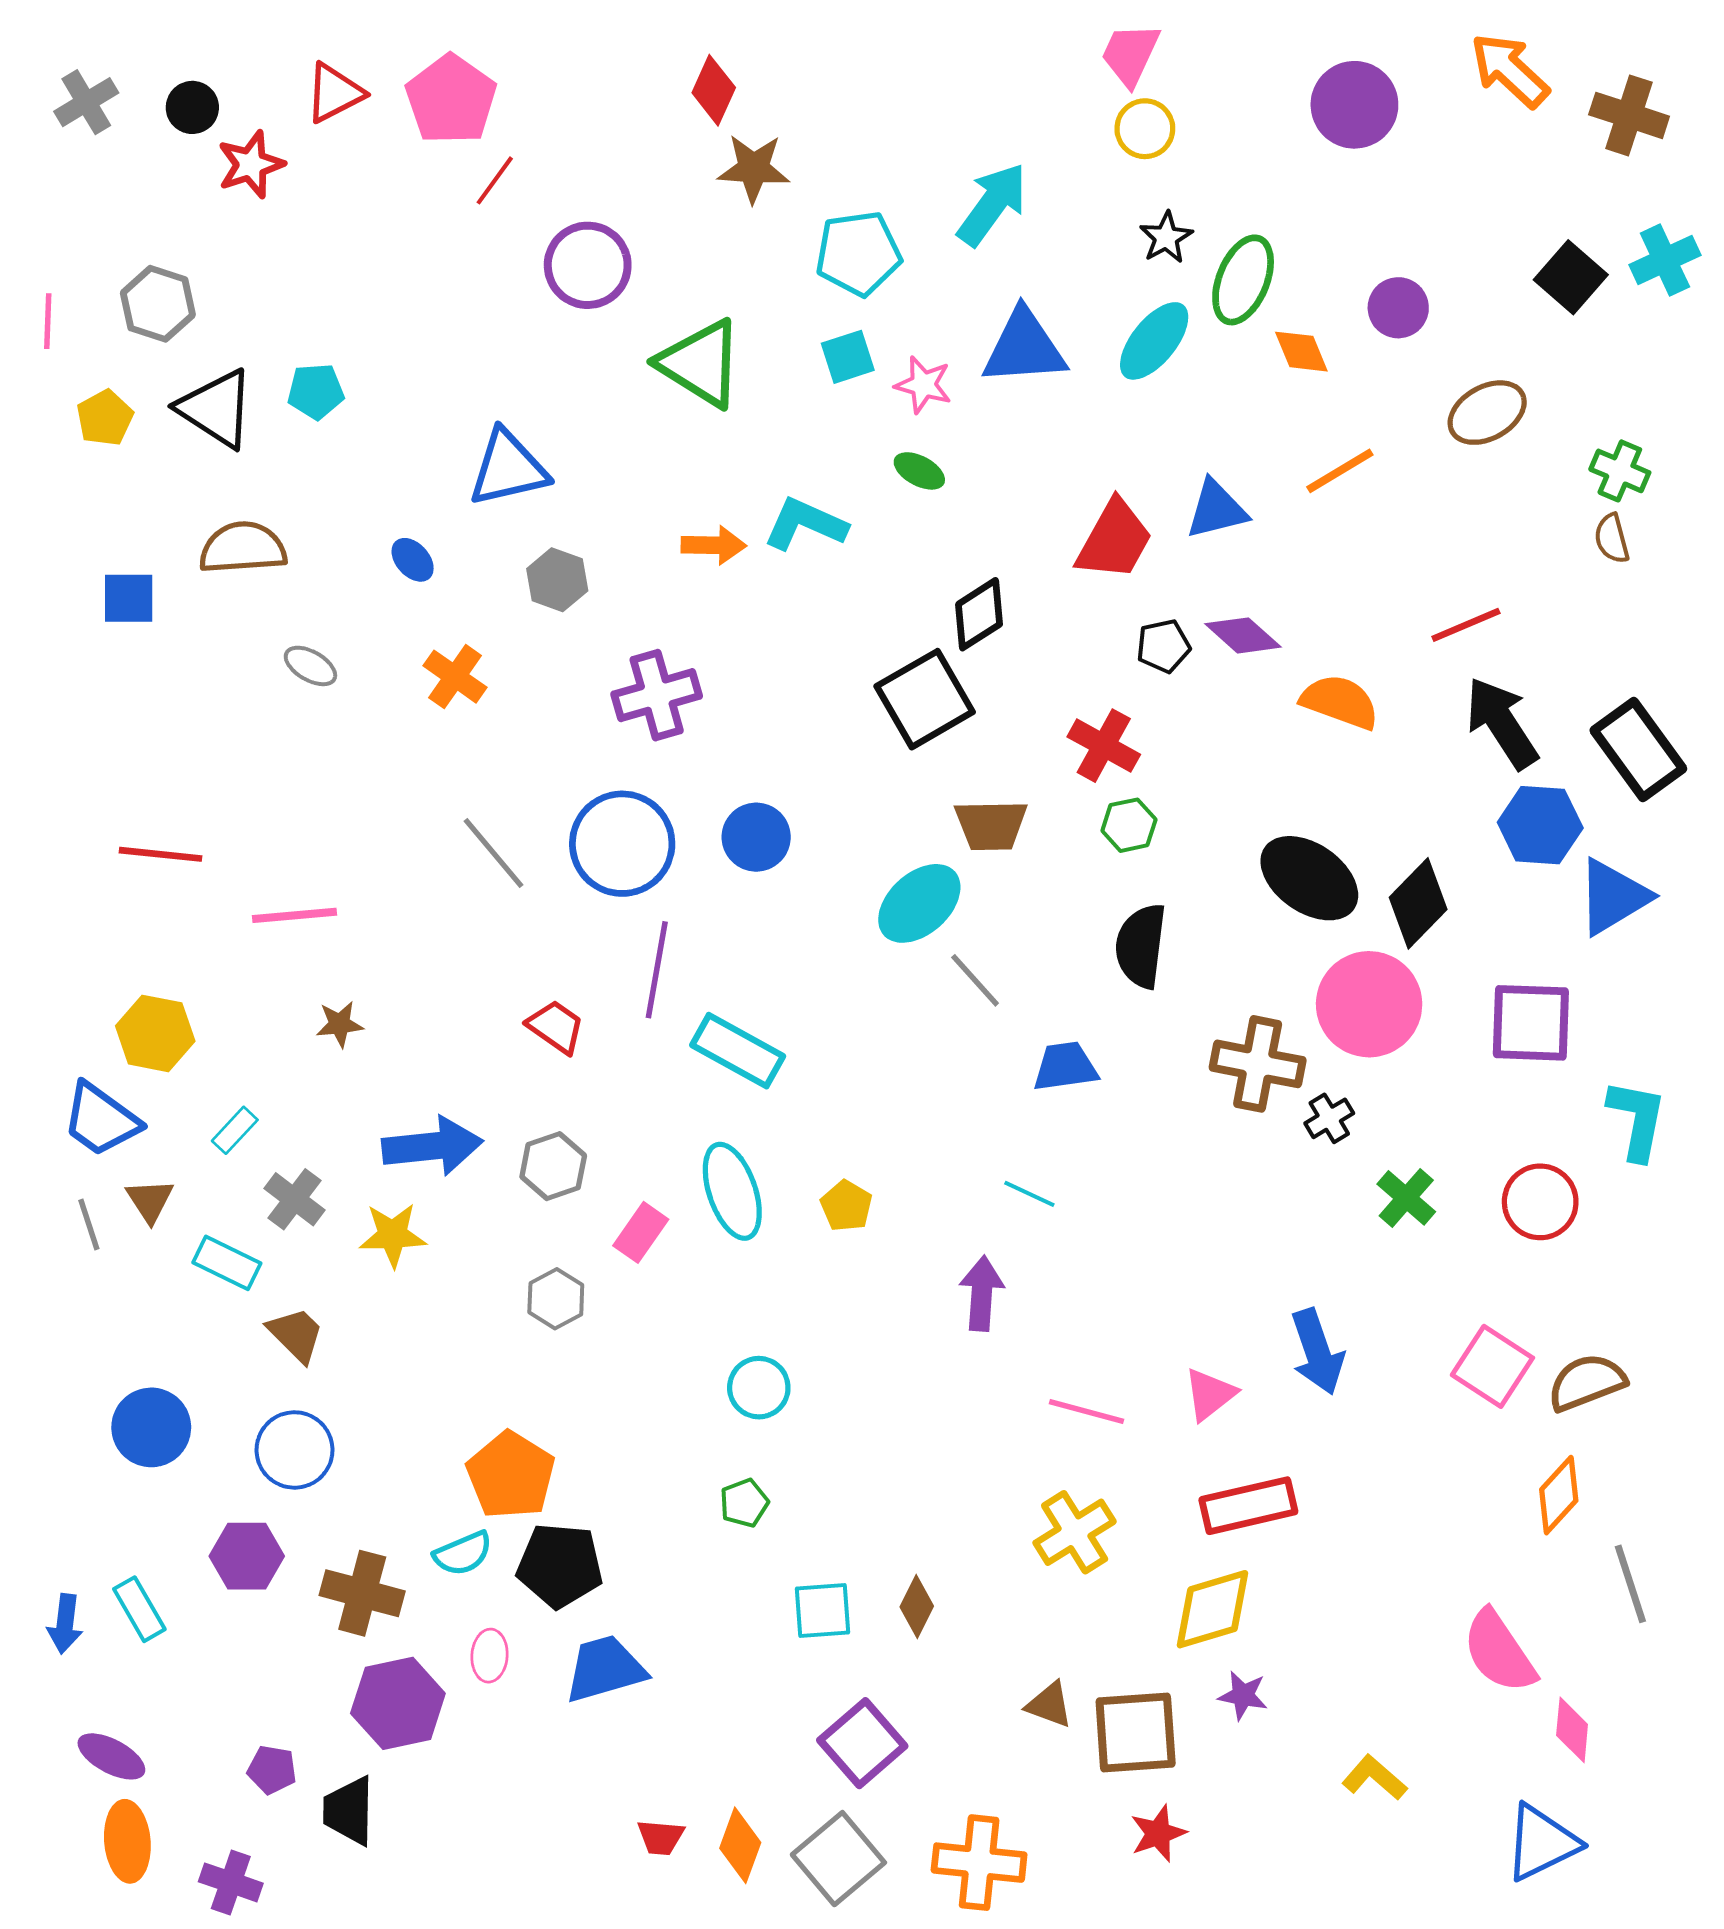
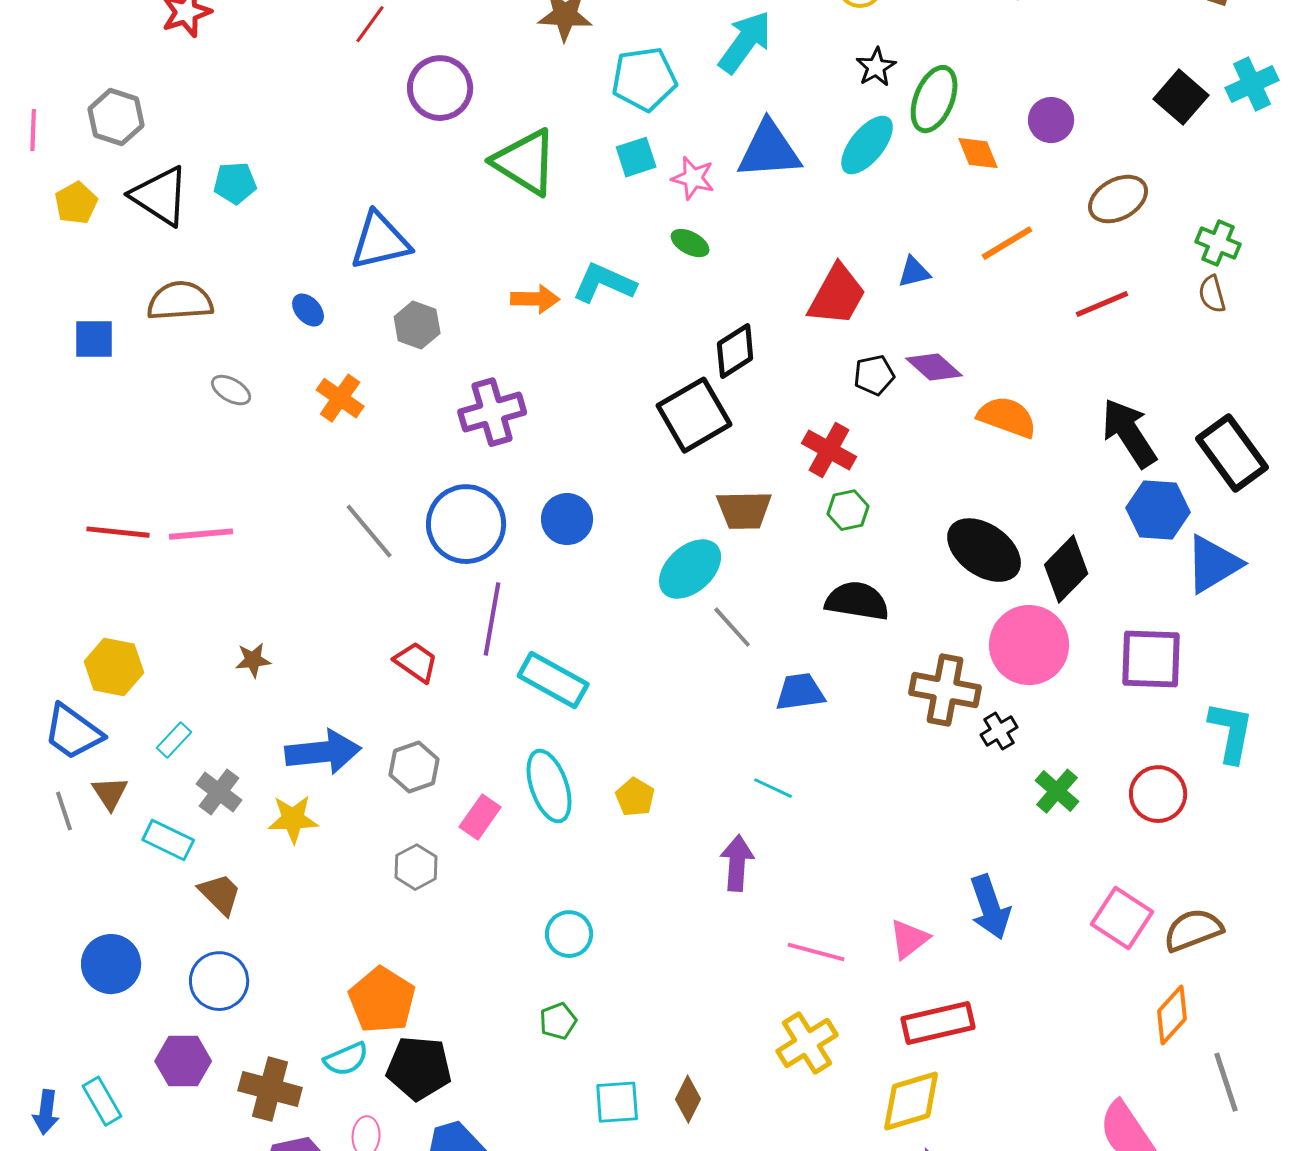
blue triangle: (1216, 509) -> (914, 272), size x0.7
red line: (1466, 625) -> (1102, 304), moved
pink line: (295, 915) -> (201, 534), moved
black semicircle: (1141, 946) -> (857, 601), turned 92

